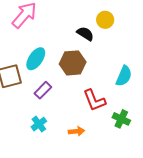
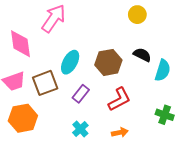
black semicircle: (85, 34) -> (142, 55), moved
red L-shape: (94, 100) -> (119, 99), moved, turned -90

